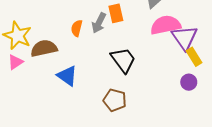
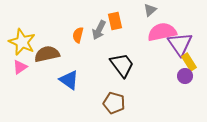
purple circle: (189, 82) -> (185, 76), moved

